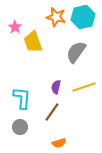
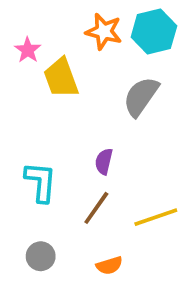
yellow line: (84, 87) -> (156, 217), moved
gray circle: (20, 127) -> (41, 256), moved

